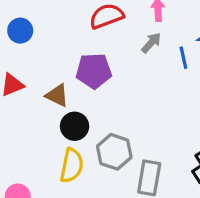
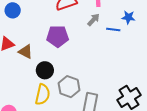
blue line: (183, 58) -> (113, 29), turned -72
brown triangle: (57, 95) -> (26, 52), moved

